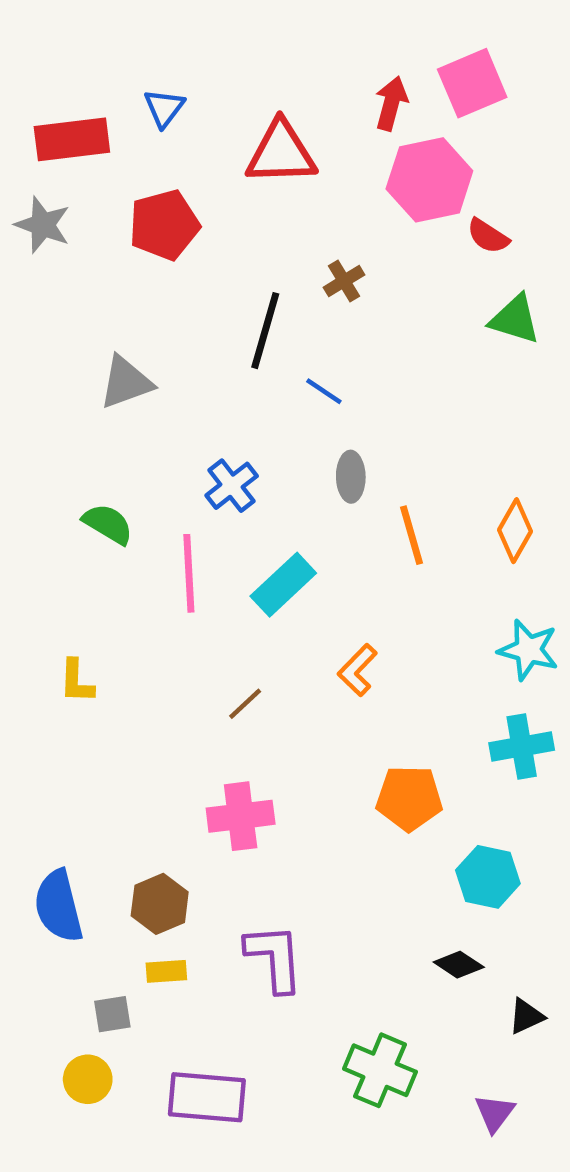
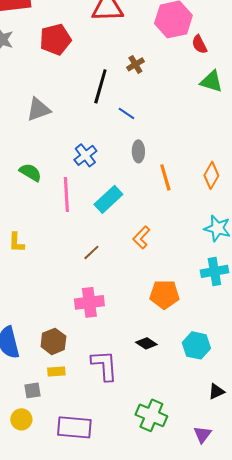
red semicircle: (488, 236) -> (199, 44), turned 30
cyan hexagon: (488, 877) -> (196, 345), moved
black diamond: (459, 965) -> (146, 343), moved

